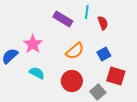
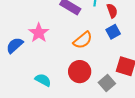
blue square: (104, 54) -> (113, 32), moved
cyan semicircle: (37, 73) -> (43, 80), moved

